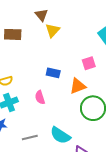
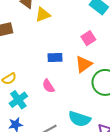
yellow triangle: (53, 30) -> (43, 15), turned 42

